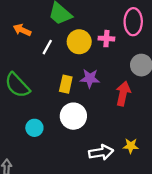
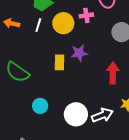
white line: (47, 47) -> (38, 25), moved
red arrow: (123, 94) -> (113, 73), moved
white circle: (73, 116) -> (76, 114), moved

